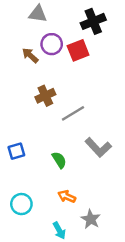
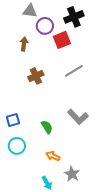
purple circle: (52, 44) -> (45, 26), moved
brown arrow: (30, 55) -> (24, 44), turned 56
gray line: (73, 113) -> (74, 71), moved
cyan circle: (21, 204) -> (17, 146), moved

